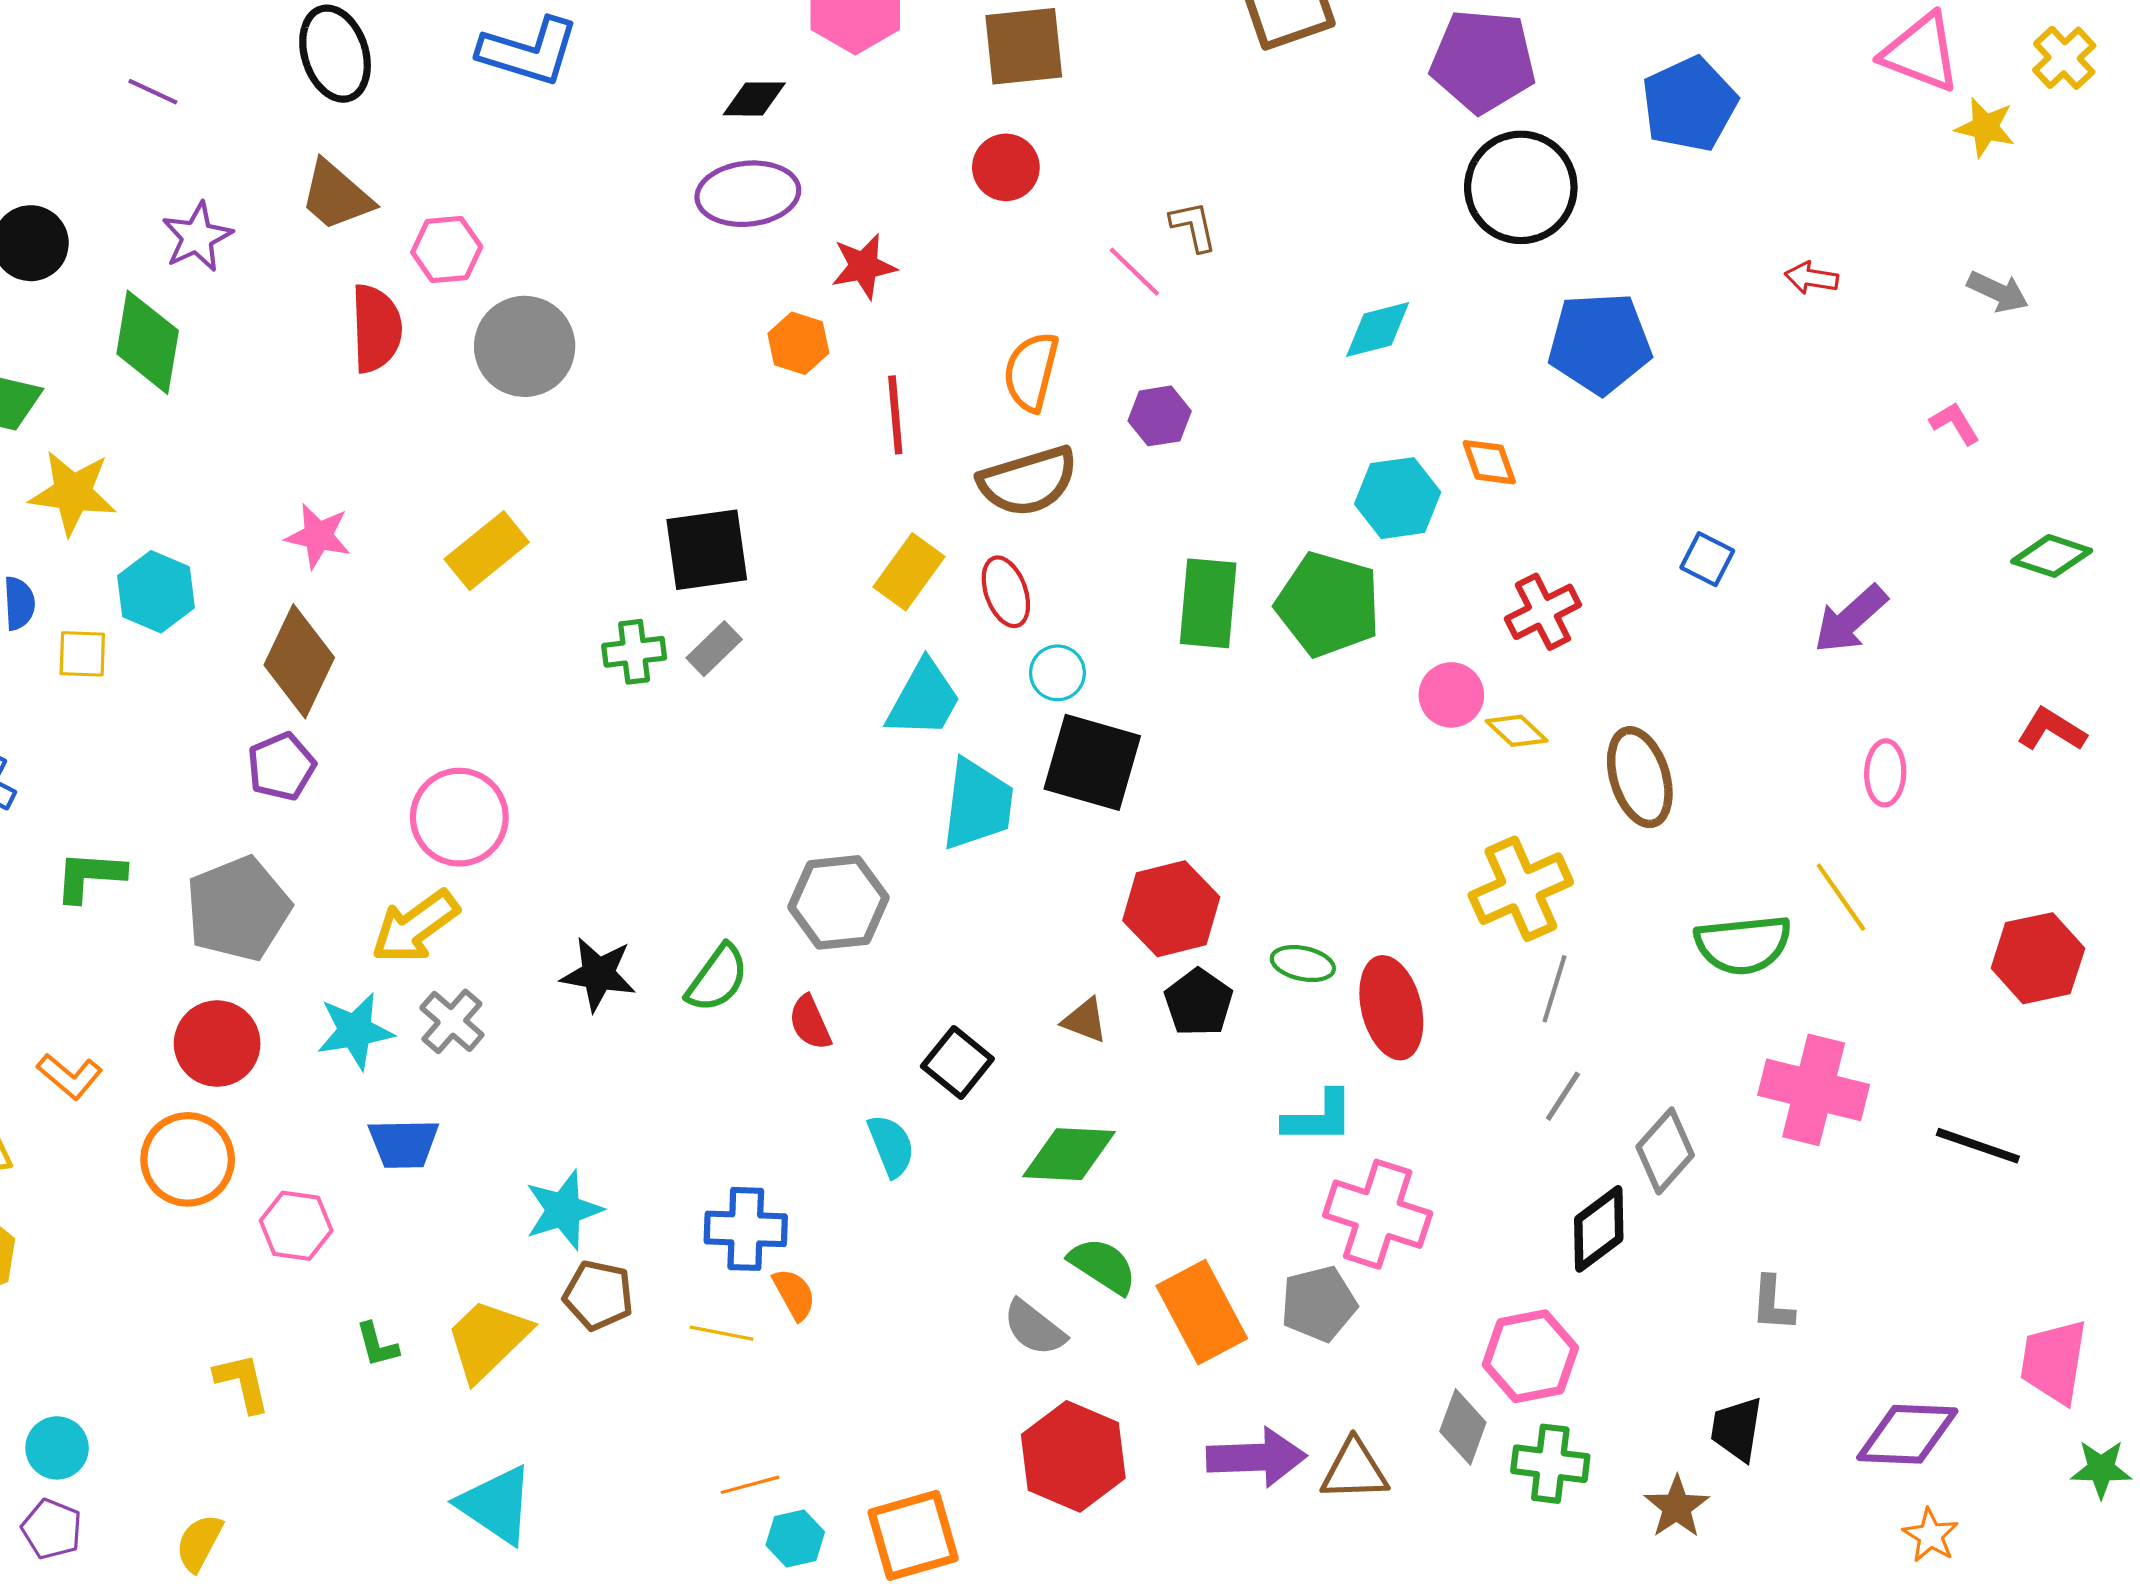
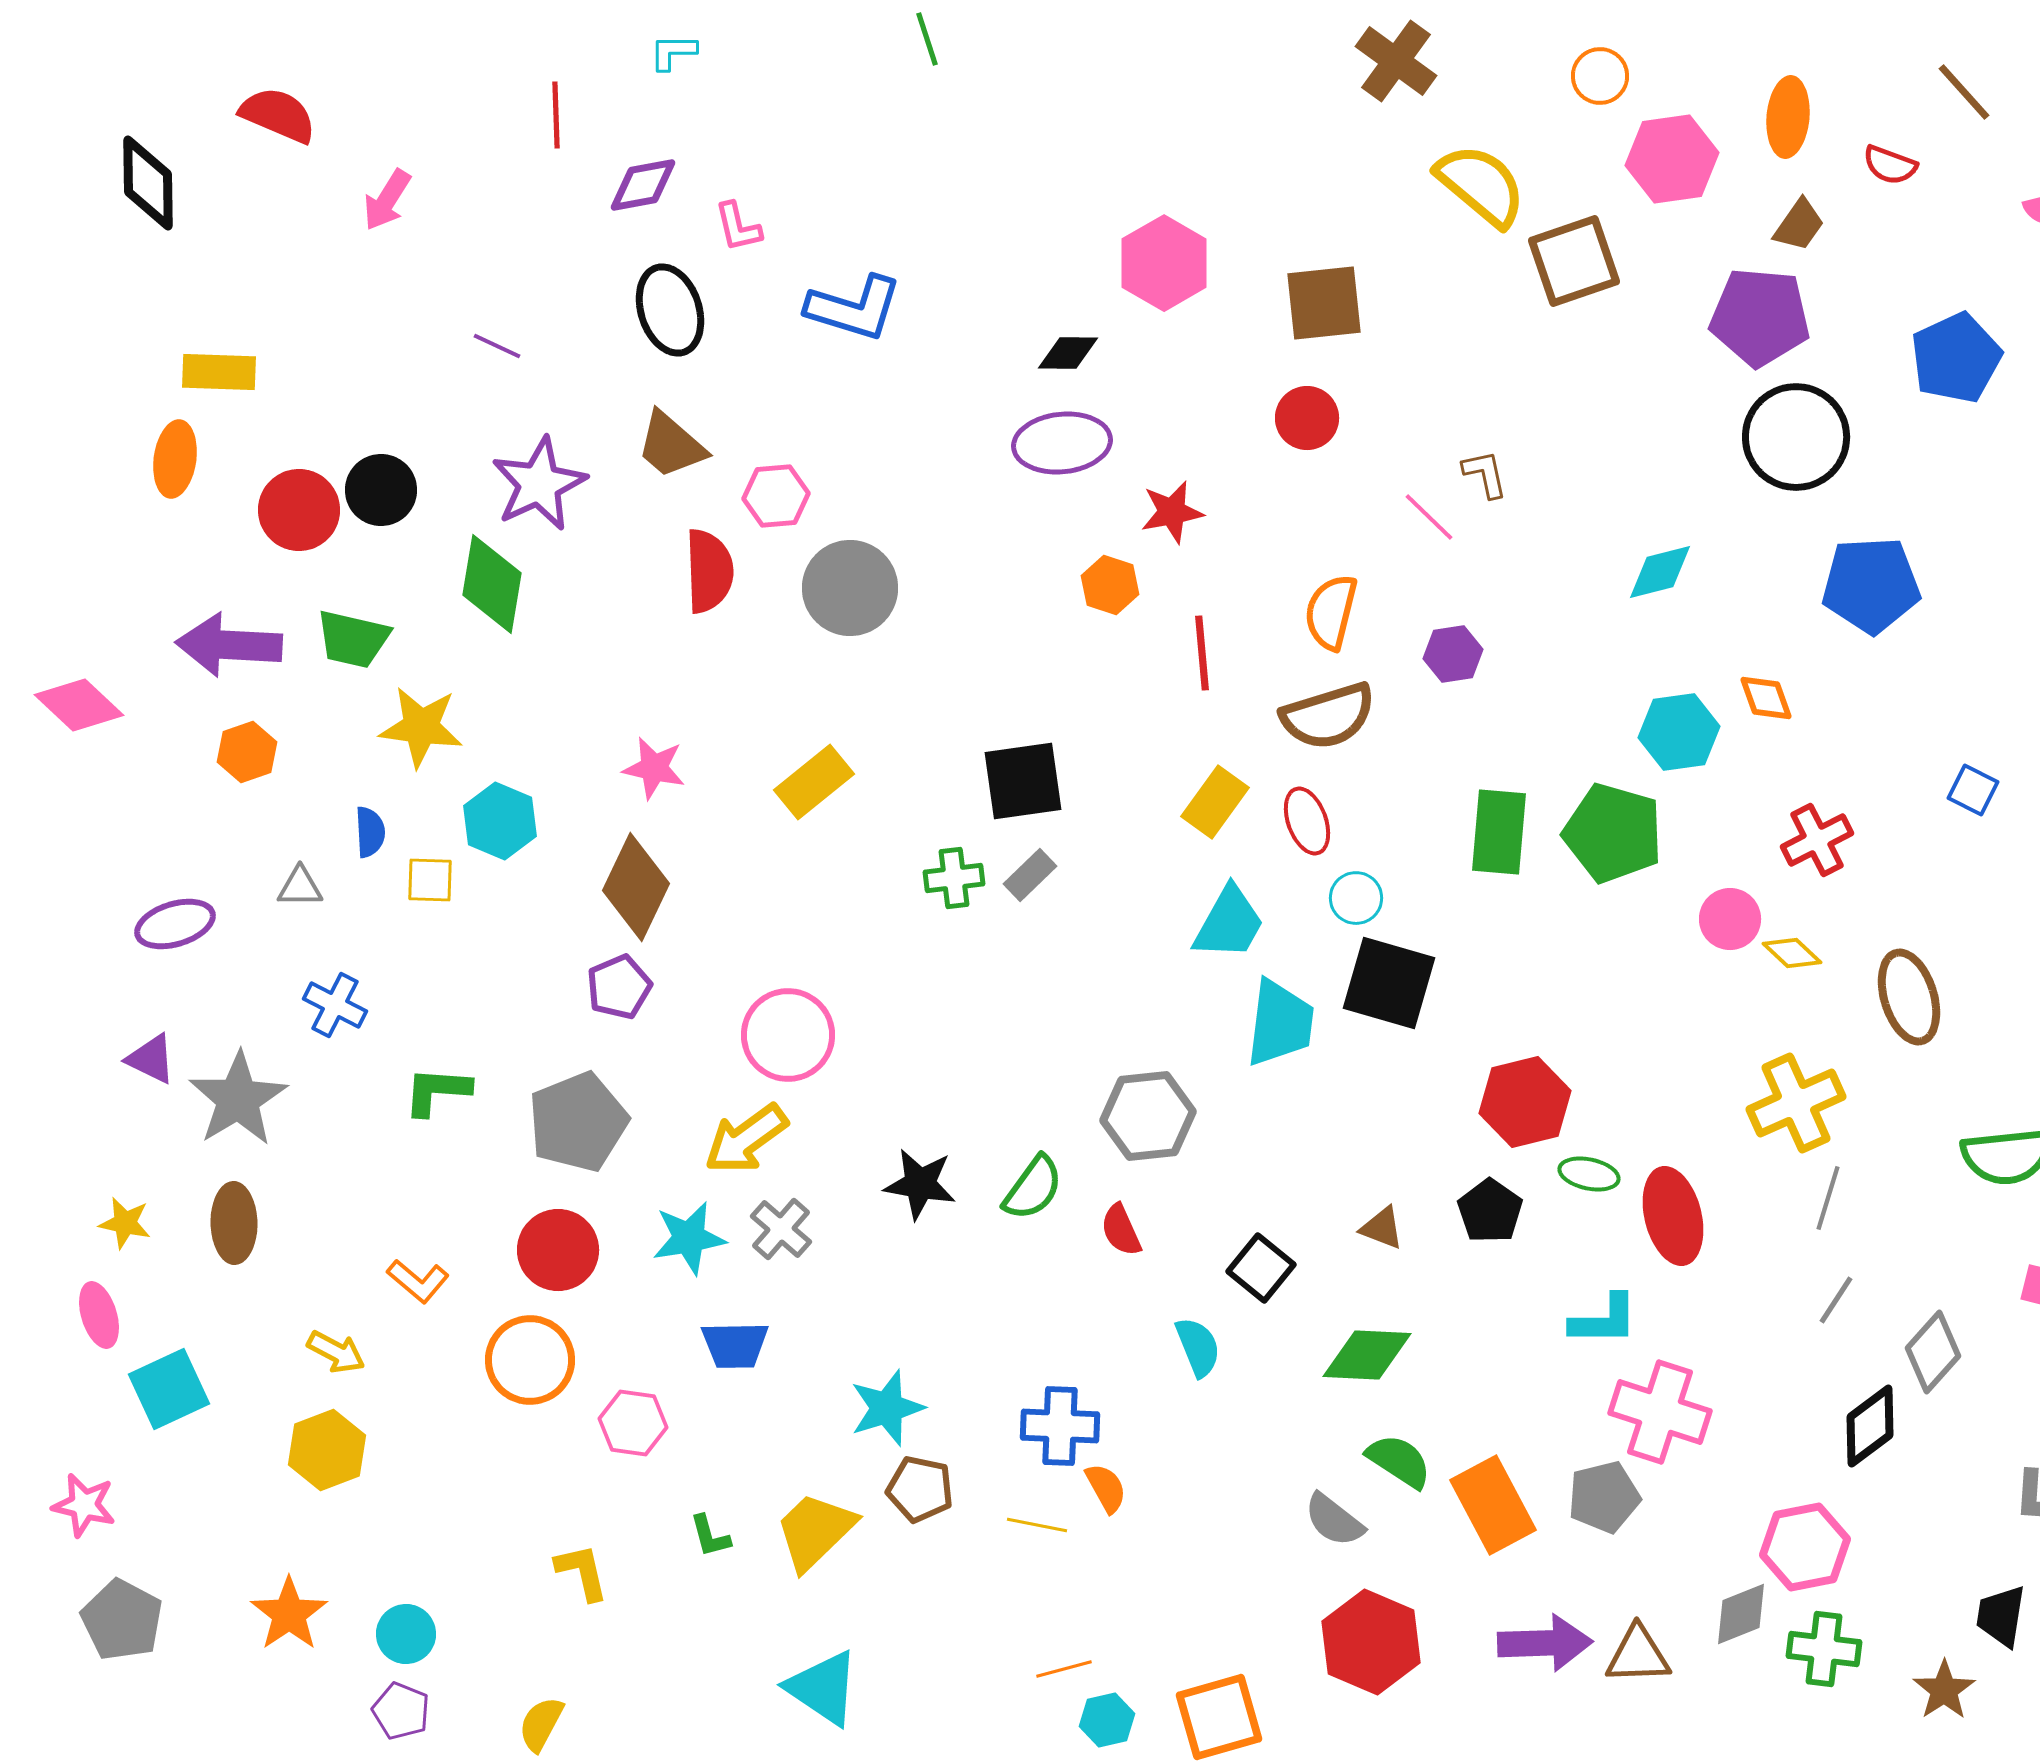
purple star: (197, 237) -> (539, 484), size x1.4
red hexagon: (1171, 909) -> (1525, 1102), moved
gray diamond: (1463, 1427) -> (1741, 1614), turned 48

